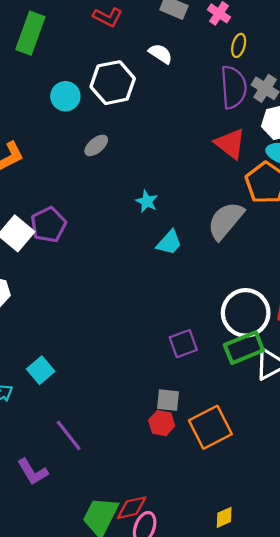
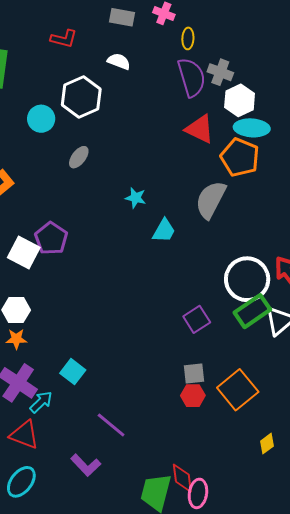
red diamond: (132, 508) -> (182, 478), turned -72
yellow diamond: (224, 517) -> (267, 444), moved

